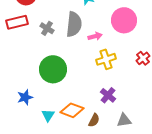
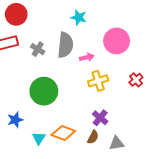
brown semicircle: (94, 120) -> (93, 137), moved

